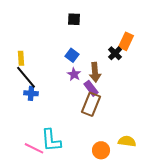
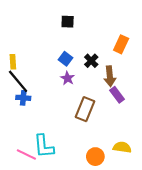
black cross: (115, 53) -> (91, 61), moved
brown arrow: (95, 72) -> (110, 76), moved
purple rectangle: (91, 88) -> (117, 95), moved

